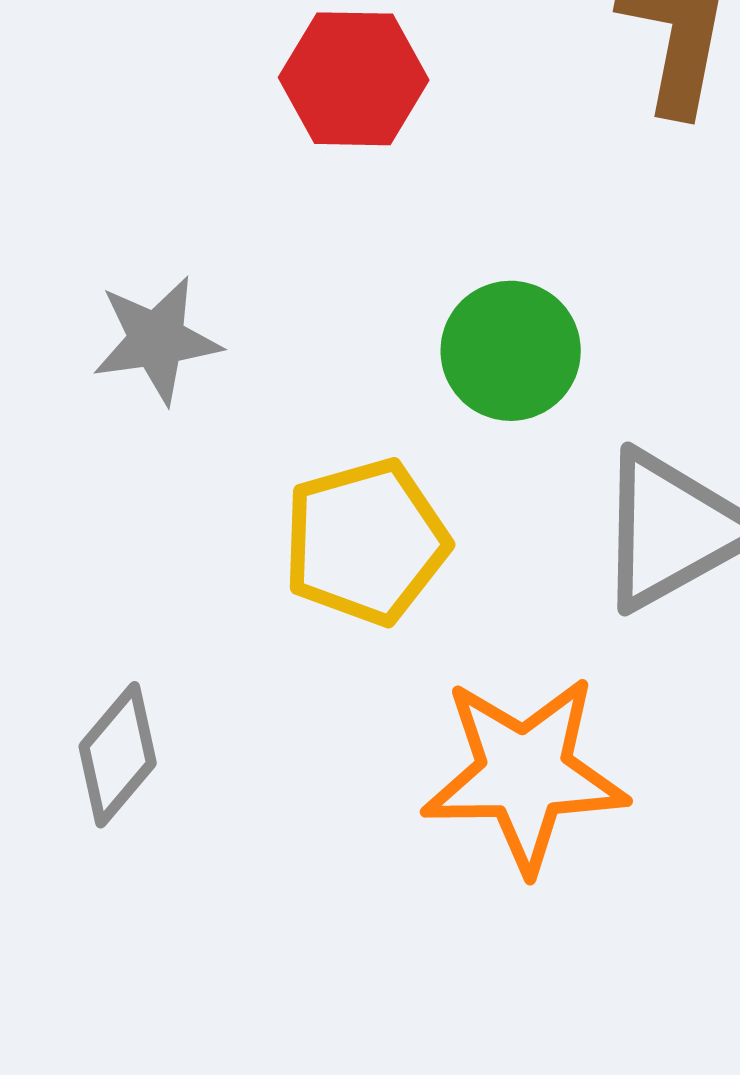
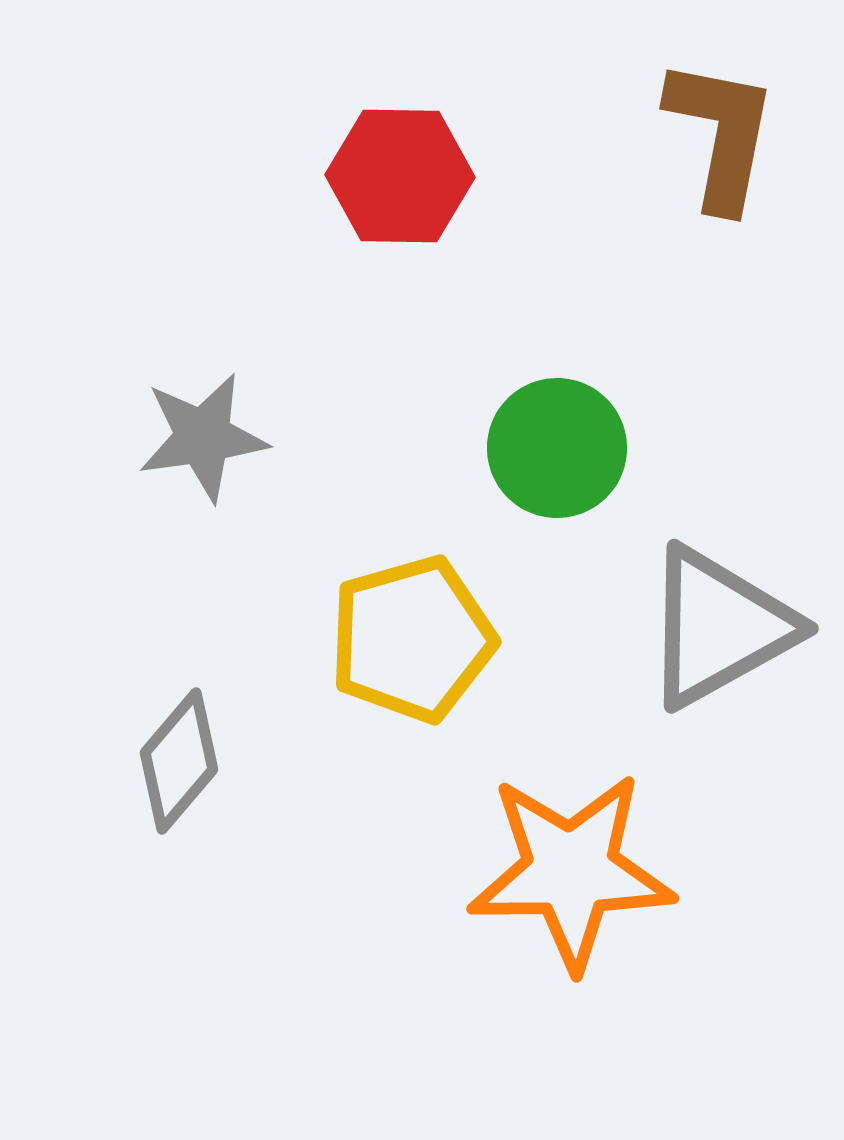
gray diamond: (118, 755) -> (179, 761), moved

